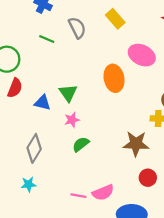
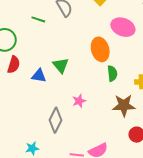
pink star: (72, 120) -> (79, 101), moved
green semicircle: (81, 144) -> (112, 73), moved, turned 126
gray diamond: (34, 148) -> (55, 120), moved

